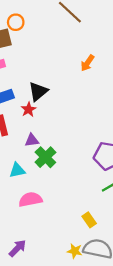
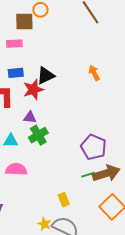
orange arrow: (87, 63) -> (94, 73), moved, turned 105
red star: (28, 110) -> (33, 90), size x1.5

